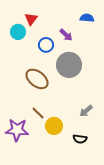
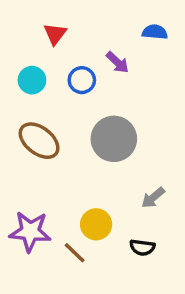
cyan circle: (18, 32) -> (32, 80), moved
gray circle: (69, 65) -> (114, 139), moved
brown ellipse: (37, 79) -> (39, 141), moved
brown line: (38, 113) -> (75, 253), moved

